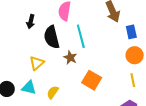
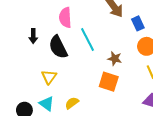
brown star: (70, 58) -> (115, 59), moved
cyan triangle: (29, 88) -> (47, 104), turned 35
yellow semicircle: (53, 92) -> (72, 103), turned 32

